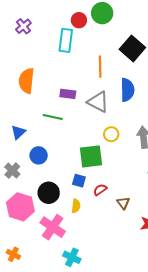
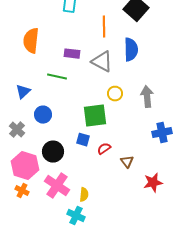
yellow semicircle: (76, 206) -> (84, 195), moved
orange cross: (13, 254) -> (22, 191), moved

